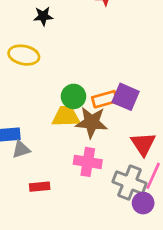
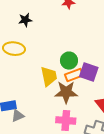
green circle: (74, 96) -> (69, 61), moved
yellow trapezoid: (66, 116) -> (49, 76), moved, turned 85

